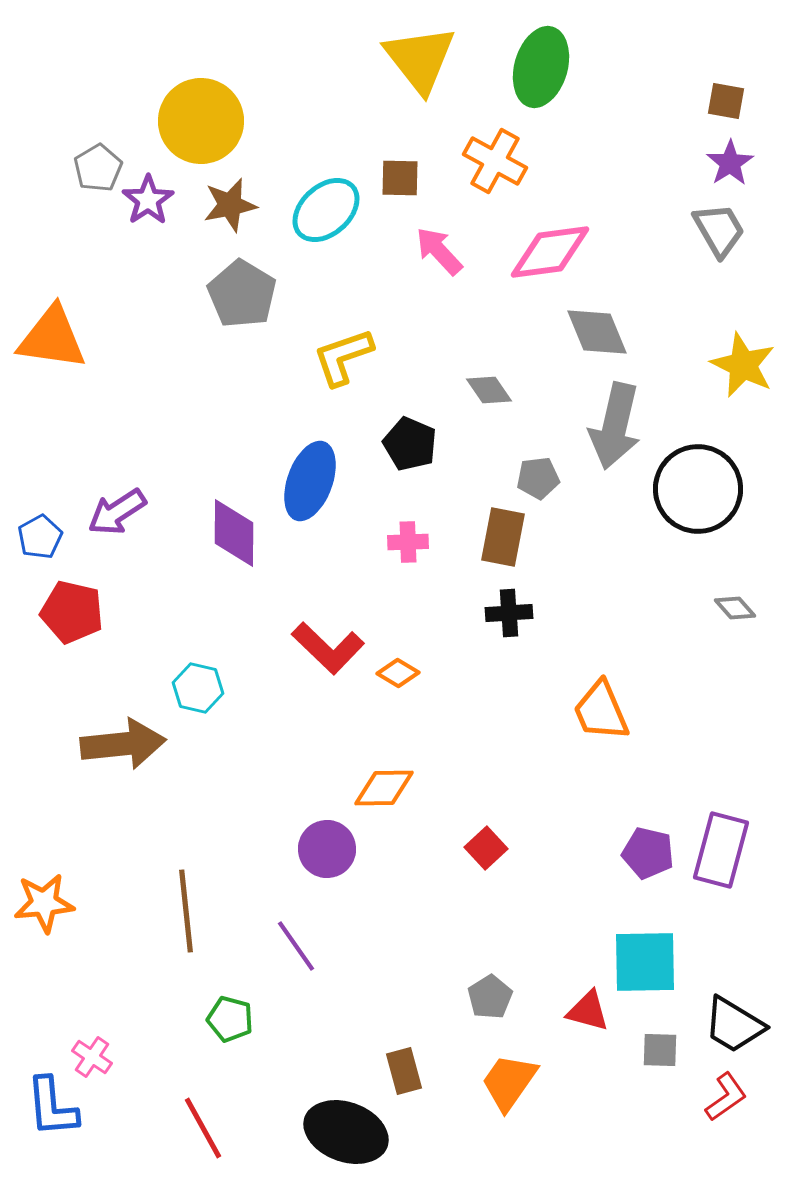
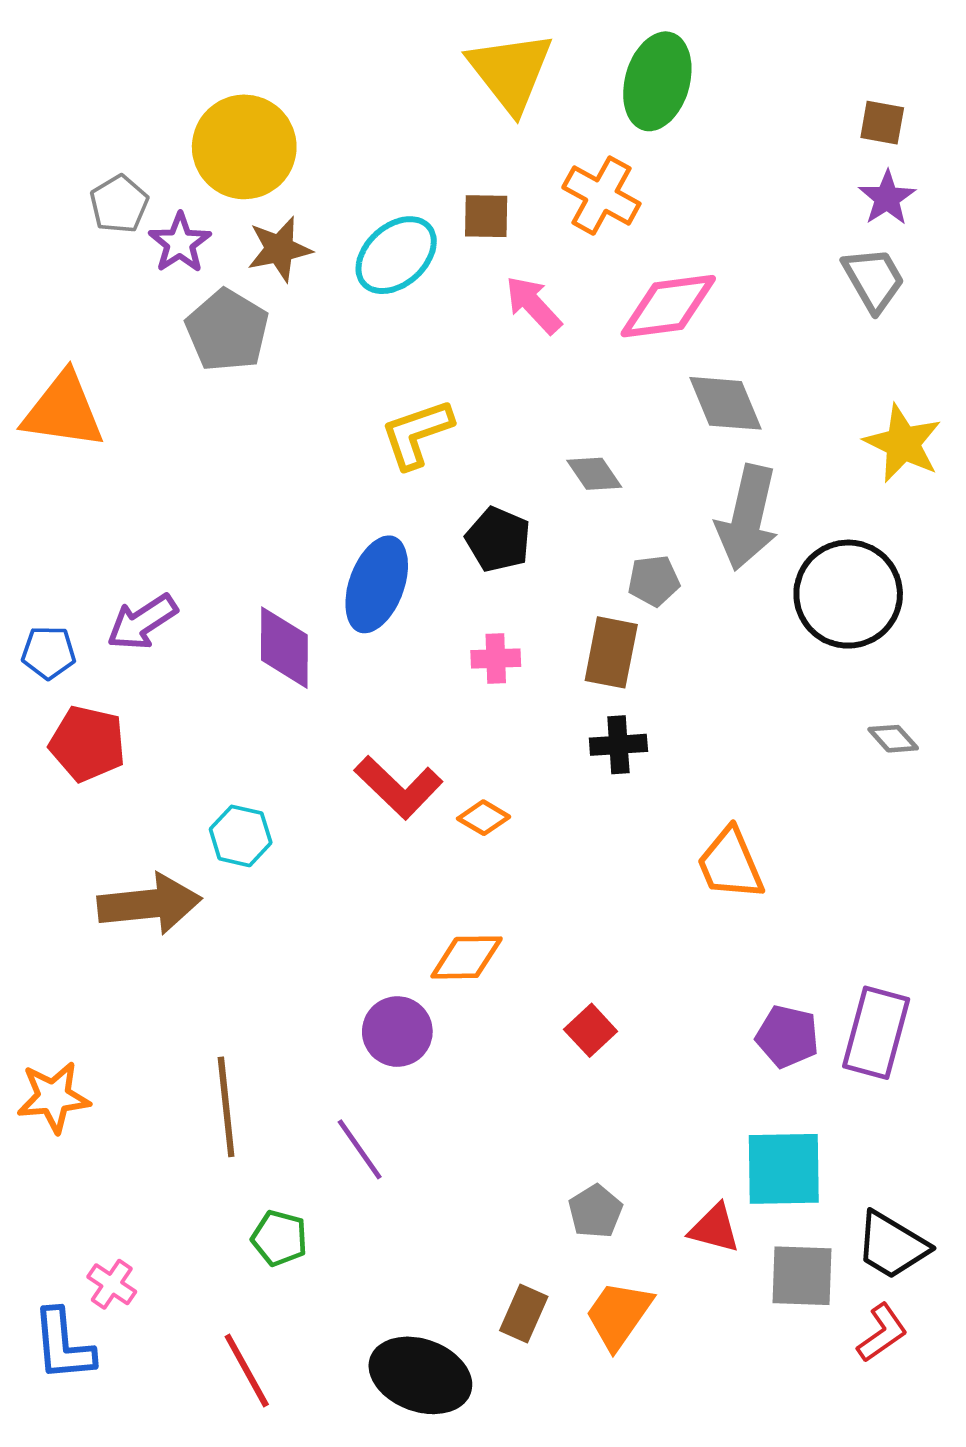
gray pentagon: (242, 294) -> (227, 330), moved
blue pentagon: (40, 537) -> (49, 652), turned 30
gray square: (660, 1050) -> (802, 1276), size x1.5
brown rectangle: (404, 1071) -> (524, 1313), moved, turned 39

